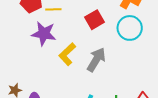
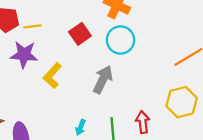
gray arrow: (96, 60) -> (103, 79), moved

